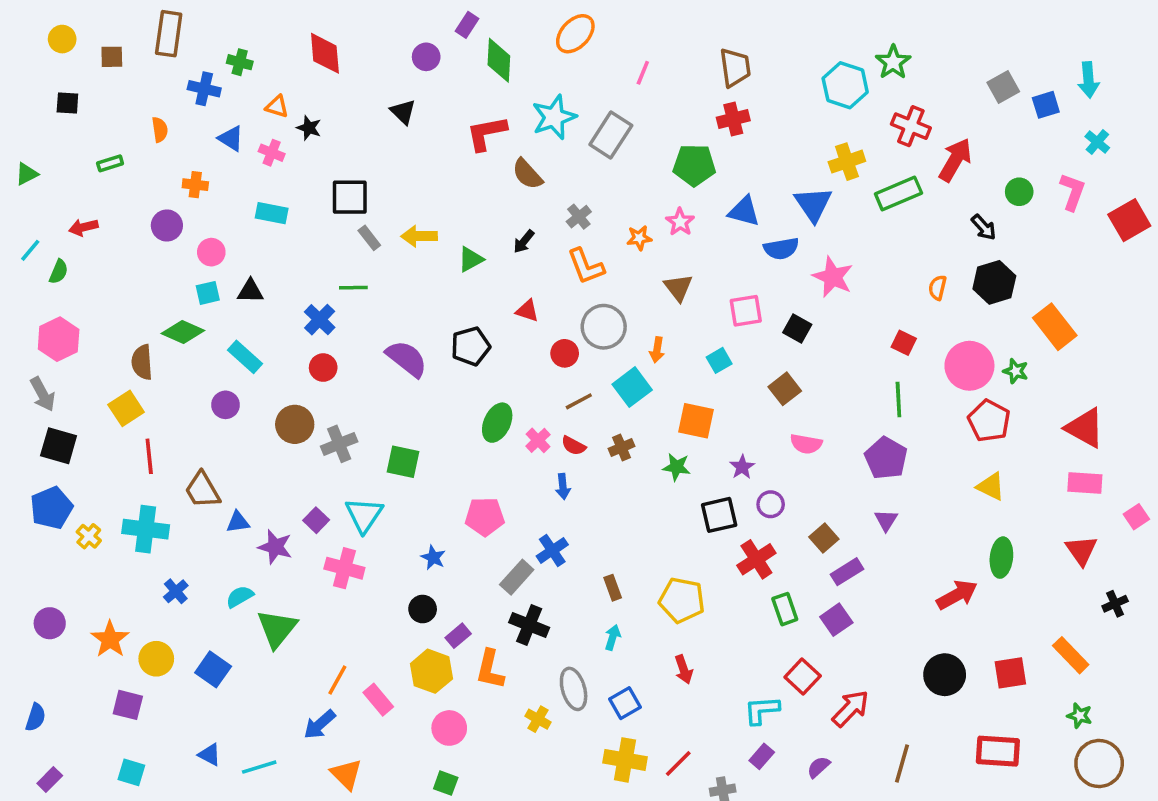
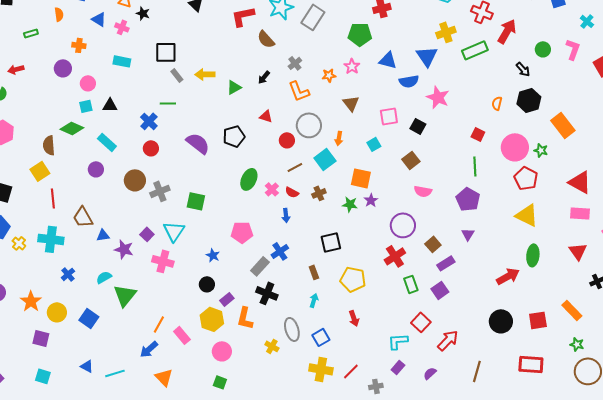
purple star: (742, 467) -> (371, 200), moved
yellow triangle: (991, 487) -> (527, 215), size x1.4
purple circle: (771, 504) -> (403, 225), size x1.6
black square: (719, 515) -> (331, 242), moved

